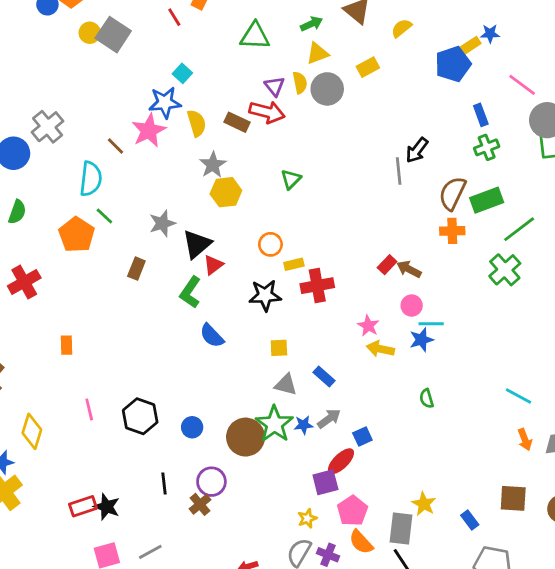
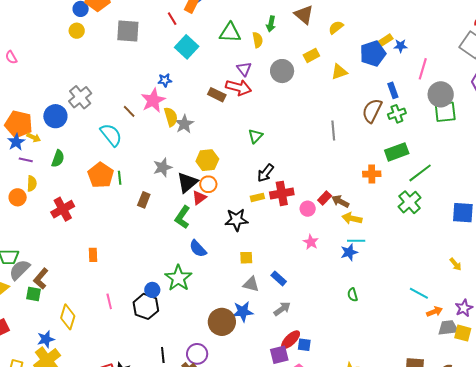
green arrow: (311, 24) -> (271, 24), turned 126
yellow circle: (90, 33) -> (77, 31), moved
blue star: (490, 34) -> (401, 46), moved
gray square: (113, 35) -> (128, 31), turned -30
yellow triangle: (317, 53) -> (339, 72), moved
cyan square: (182, 73) -> (187, 47), moved, size x1.6
yellow semicircle: (300, 83) -> (258, 40), moved
pink line: (522, 85) -> (423, 69), turned 70
blue star: (165, 103) -> (165, 80), size x0.6
yellow semicircle: (197, 123) -> (171, 117), moved
black arrow: (417, 150) -> (265, 173), moved
gray star: (213, 165) -> (184, 124), moved
cyan semicircle: (91, 179) -> (111, 135), turned -45
yellow hexagon: (226, 192) -> (207, 160), moved
brown semicircle: (452, 193) -> (372, 111), moved
green line: (104, 216) -> (120, 178), moved, turned 40
orange circle: (270, 244) -> (208, 184), moved
red cross: (317, 286) -> (282, 193), moved
pink circle: (412, 306) -> (308, 209), moved
yellow arrow: (380, 349) -> (352, 218), moved
green star: (274, 424) -> (178, 278), moved
blue star: (304, 425) -> (243, 312), moved, size x1.5
blue circle: (192, 427) -> (152, 290), moved
blue square: (362, 437) -> (304, 345), moved, turned 32
orange arrow: (525, 440) -> (434, 312), moved, turned -91

